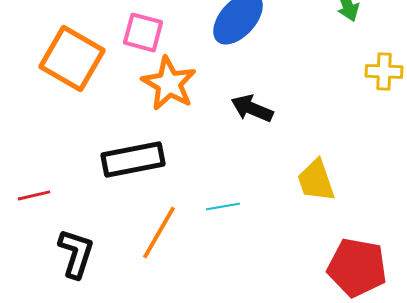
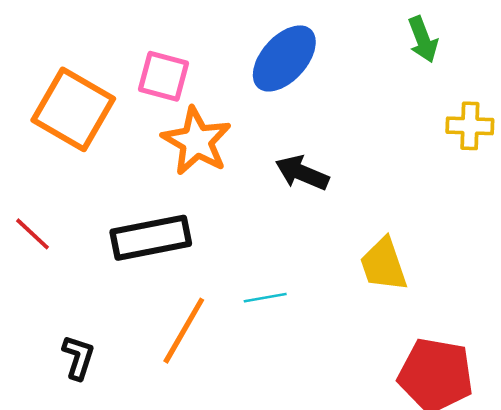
red line: (34, 195) -> (33, 234), moved, turned 56
black L-shape: (76, 253) -> (78, 357), size x0.7

